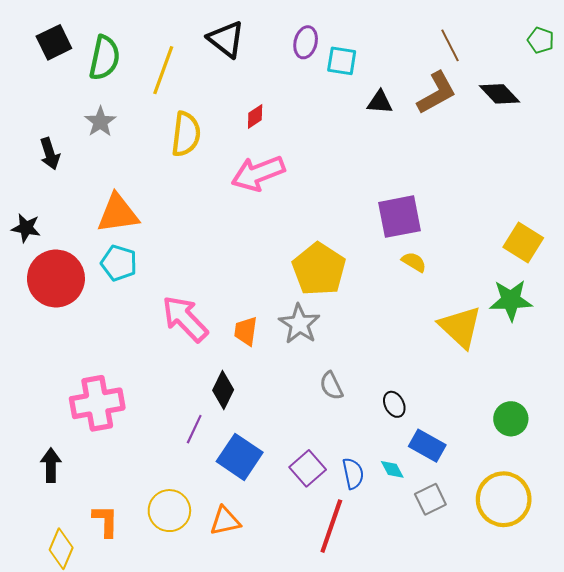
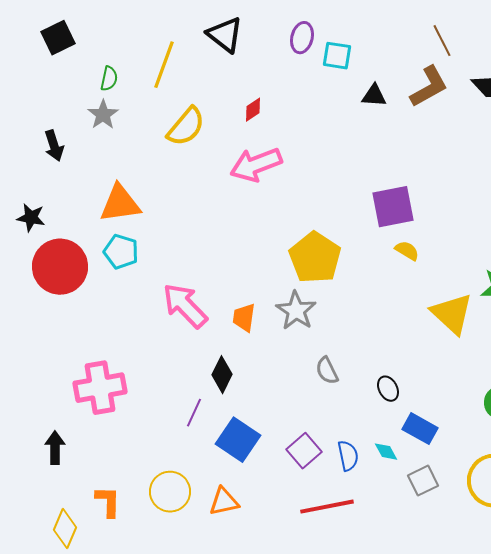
green semicircle: (104, 58) -> (109, 79), moved, size x0.6
yellow semicircle: (186, 134) -> (186, 127), turned 33
red line: (331, 526) -> (327, 507), turned 60

